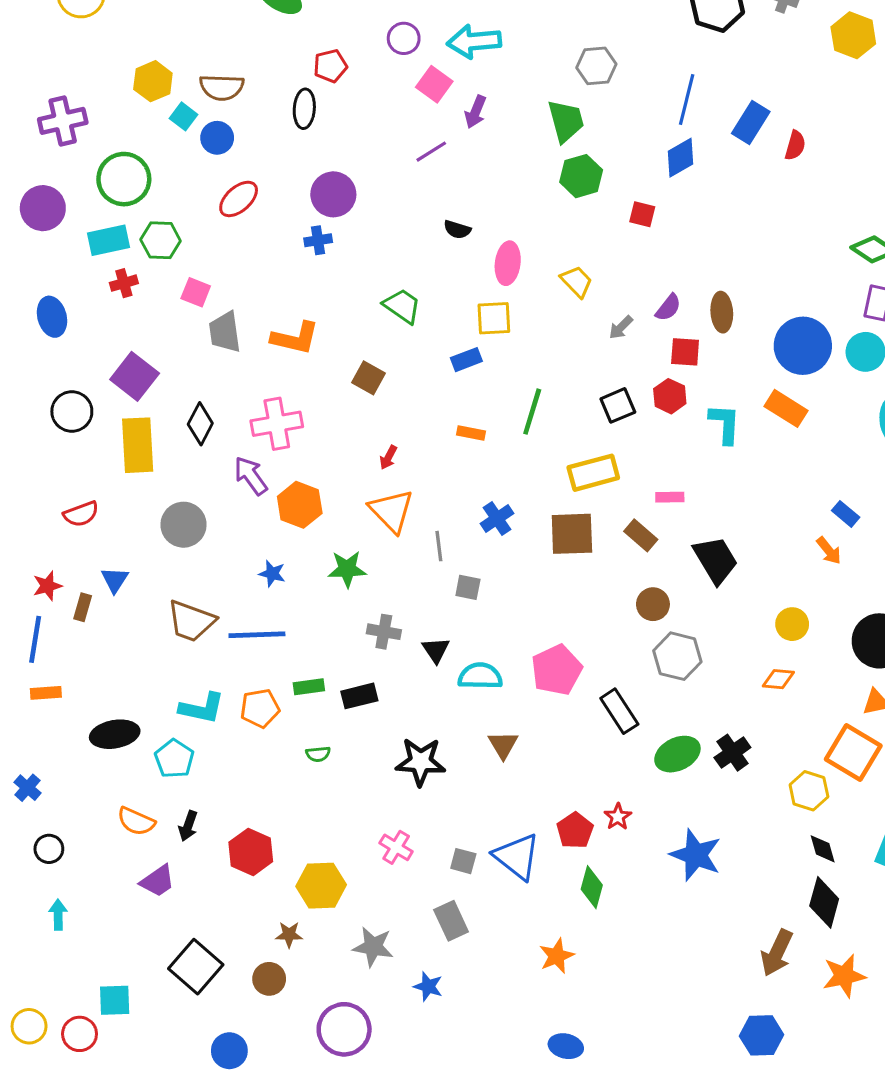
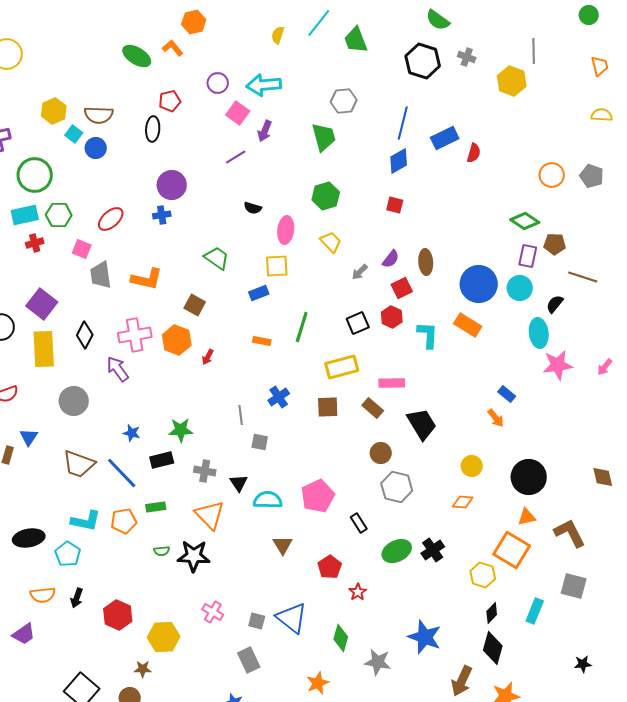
blue rectangle: (751, 122) -> (445, 138), turned 32
green hexagon: (581, 176) -> (326, 196), moved
red ellipse: (239, 199) -> (111, 219), moved
red square: (642, 214) -> (395, 205), moved
red square: (685, 352) -> (402, 288), turned -30
pink rectangle: (670, 497) -> (392, 383), size x1.4
orange hexagon: (300, 505) -> (177, 340), moved
orange triangle: (391, 511) -> (210, 515), moved
brown square: (572, 534) -> (328, 407), size x0.7
blue line: (257, 635) -> (122, 473), turned 48
black rectangle: (359, 696) -> (162, 460), moved
black rectangle: (619, 711) -> (359, 523), size x0.7
black star: (421, 762) -> (194, 556), moved
orange semicircle: (136, 821) -> (43, 595), turned -30
red pentagon: (575, 831) -> (330, 567), moved
black diamond: (823, 849) -> (492, 613), turned 60
blue star: (696, 855) -> (425, 637), moved
purple trapezoid: (158, 881) -> (24, 634), moved
gray star: (373, 947) -> (378, 662), moved

